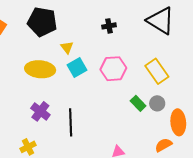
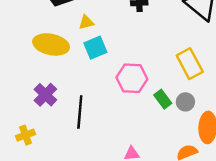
yellow triangle: (67, 47) -> (86, 22), turned 48
pink hexagon: (113, 69) -> (132, 78), moved

